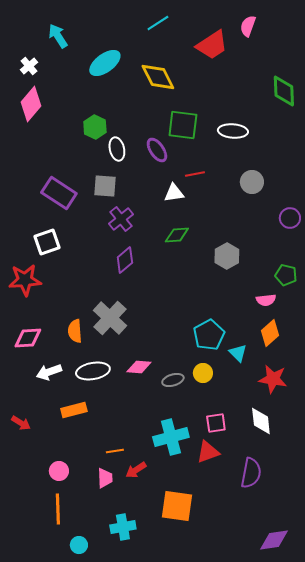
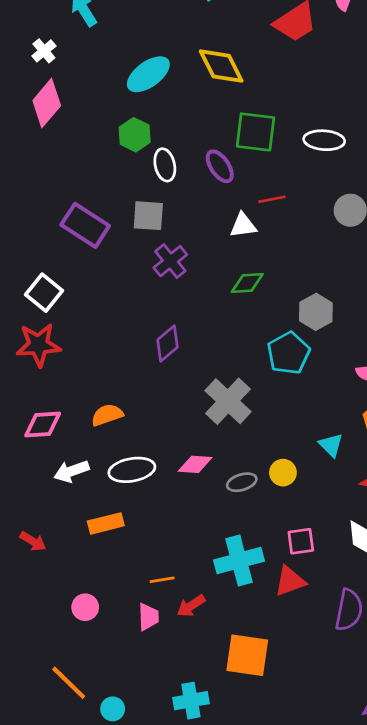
cyan ellipse: (105, 63) -> (148, 74), moved
white square: (47, 242) -> (44, 293), moved, turned -32
purple diamond: (125, 260) -> (168, 343), moved
gray cross: (110, 318) -> (228, 401), moved
orange semicircle: (75, 331) -> (107, 415), turned 75
cyan pentagon: (209, 335) -> (288, 353), moved
orange line: (58, 509) -> (69, 683), moved, turned -44
cyan cross: (123, 527) -> (191, 701), moved

